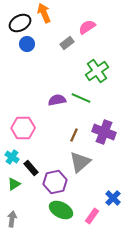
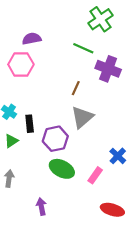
purple semicircle: (57, 100) -> (32, 39), moved
pink hexagon: (23, 128) -> (21, 64), moved
purple cross: (104, 132) -> (108, 69), moved
black rectangle: (31, 168) -> (30, 124), turned 35

